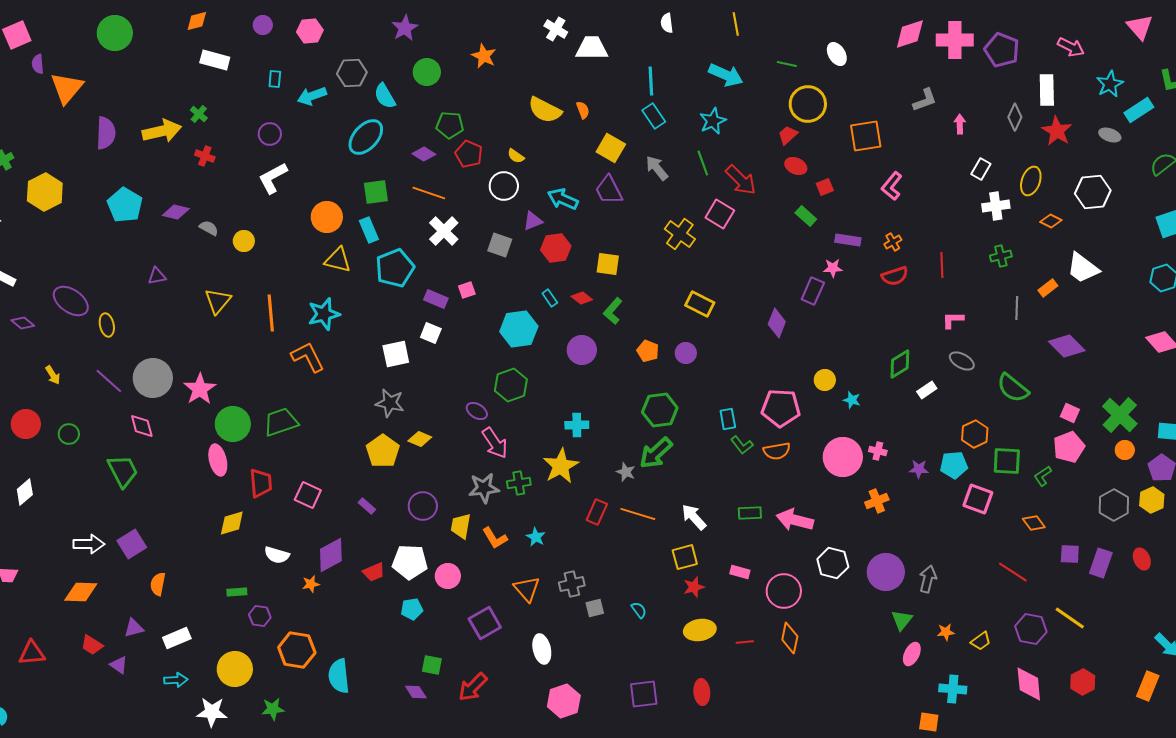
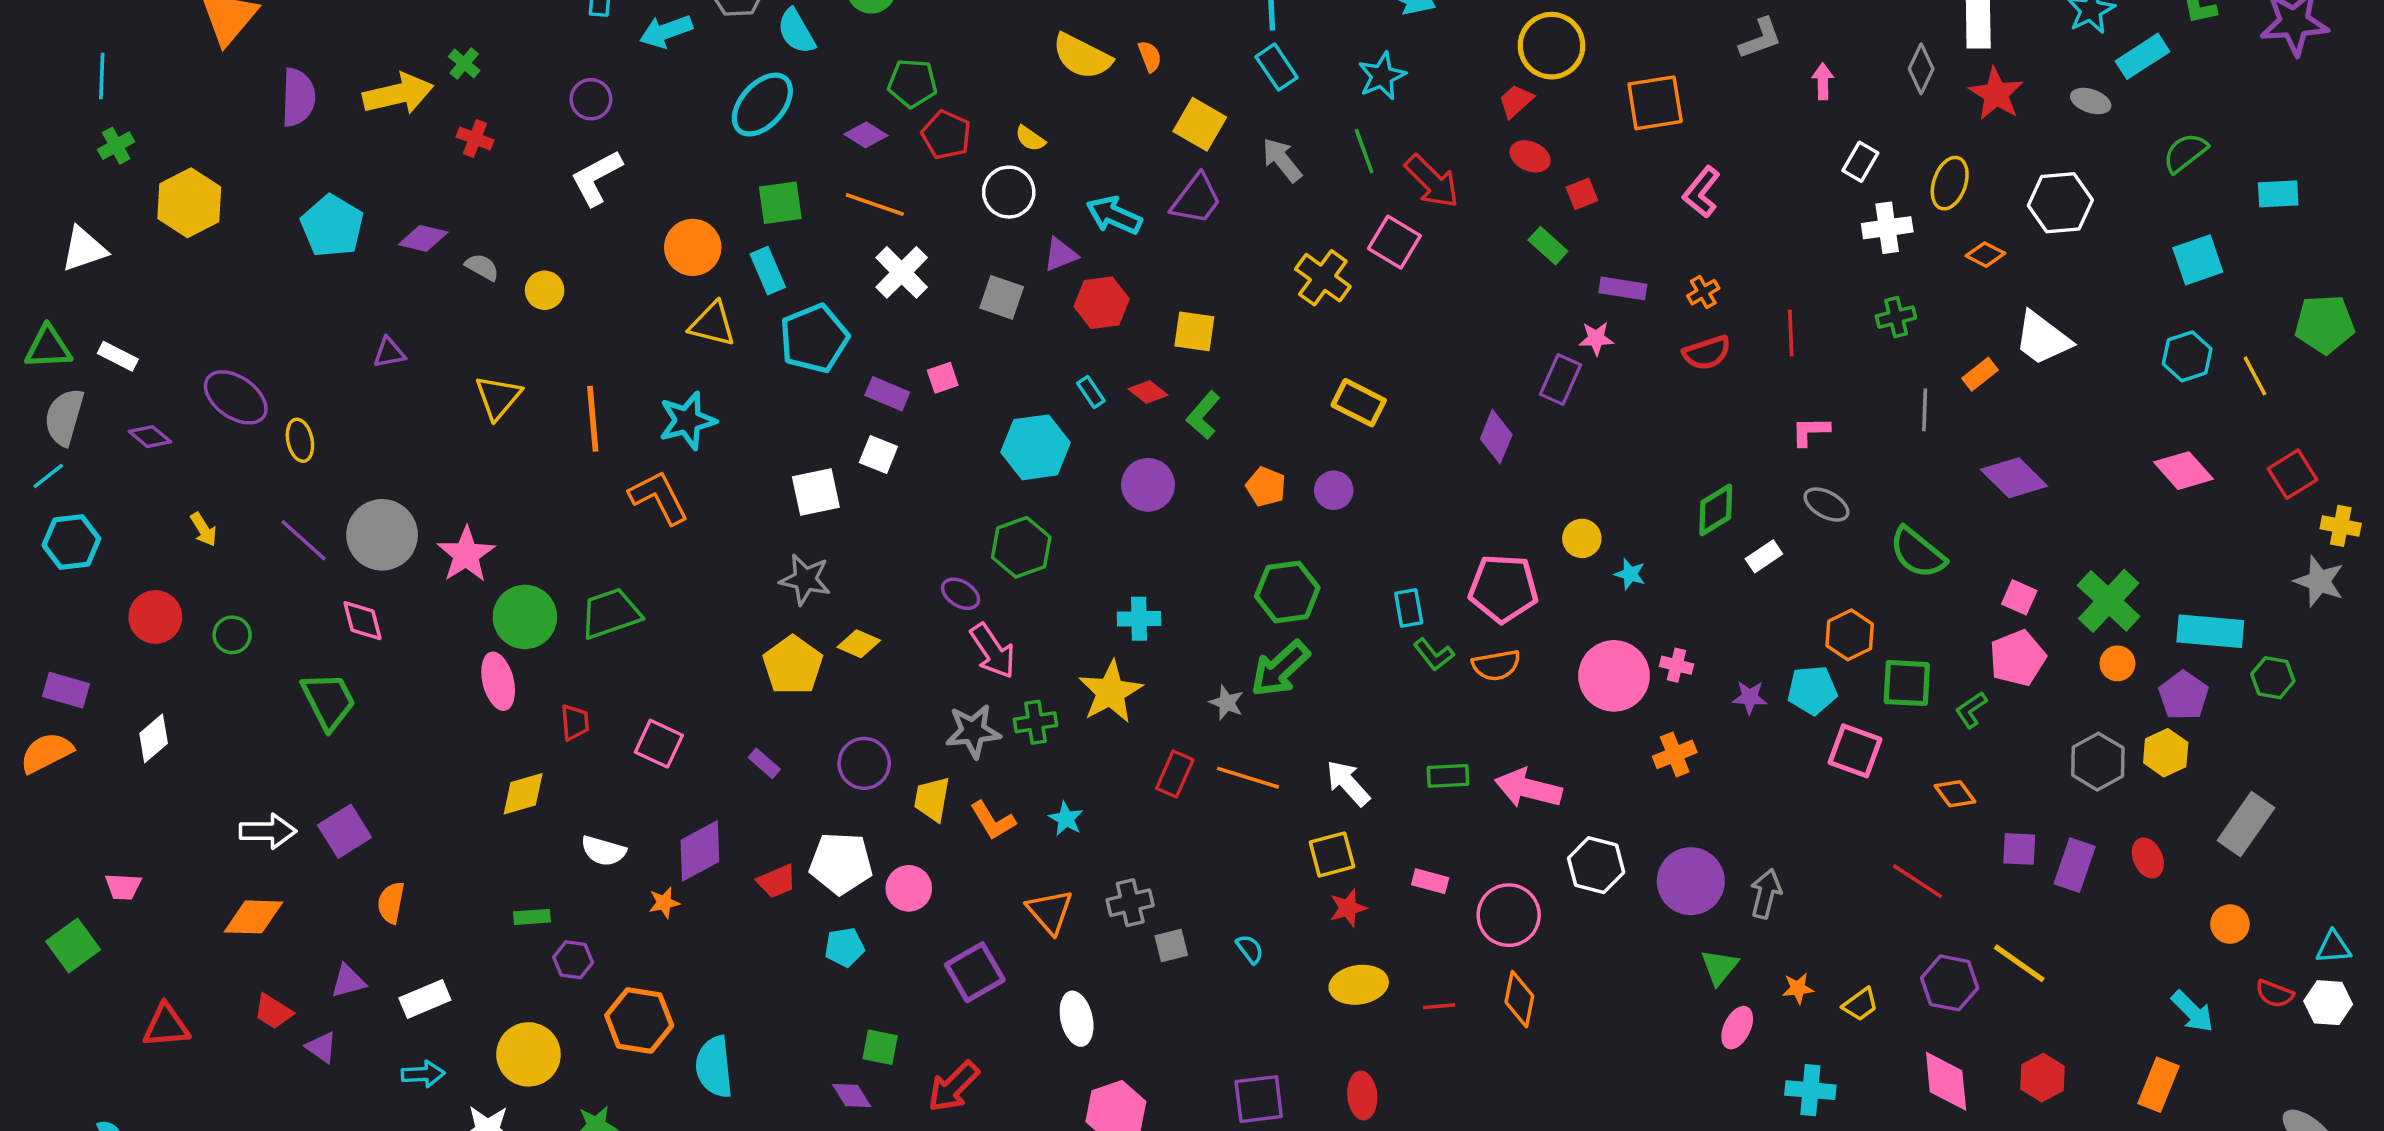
purple trapezoid: (609, 190) -> (1196, 199), turned -116
red trapezoid: (261, 483) -> (575, 722), size x0.7

